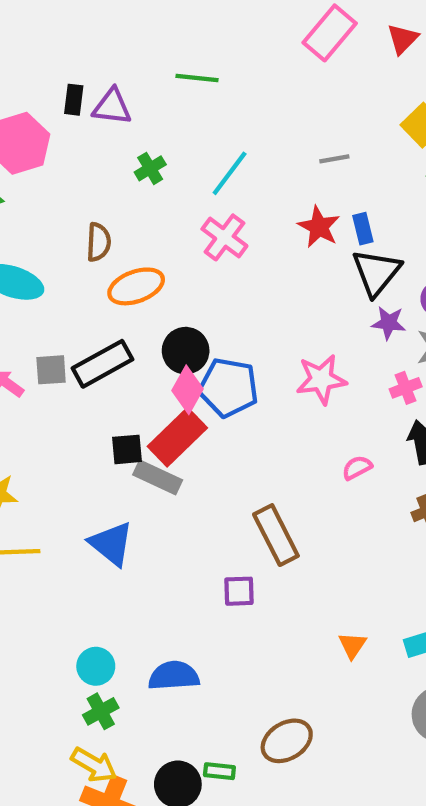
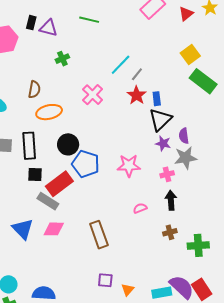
gray line: (334, 159) -> (137, 74), moved, turned -48
cyan line: (230, 173) -> (121, 65), moved
black rectangle: (103, 364) -> (29, 146), turned -72
pink diamond: (187, 390) -> (54, 229), moved, turned 55
black square: (127, 449) -> (35, 174), moved
purple square: (239, 591) -> (105, 280), moved

